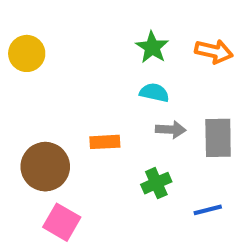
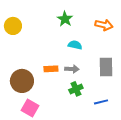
green star: (152, 47) -> (65, 19), moved
gray arrow: (171, 130) -> (72, 69), moved

